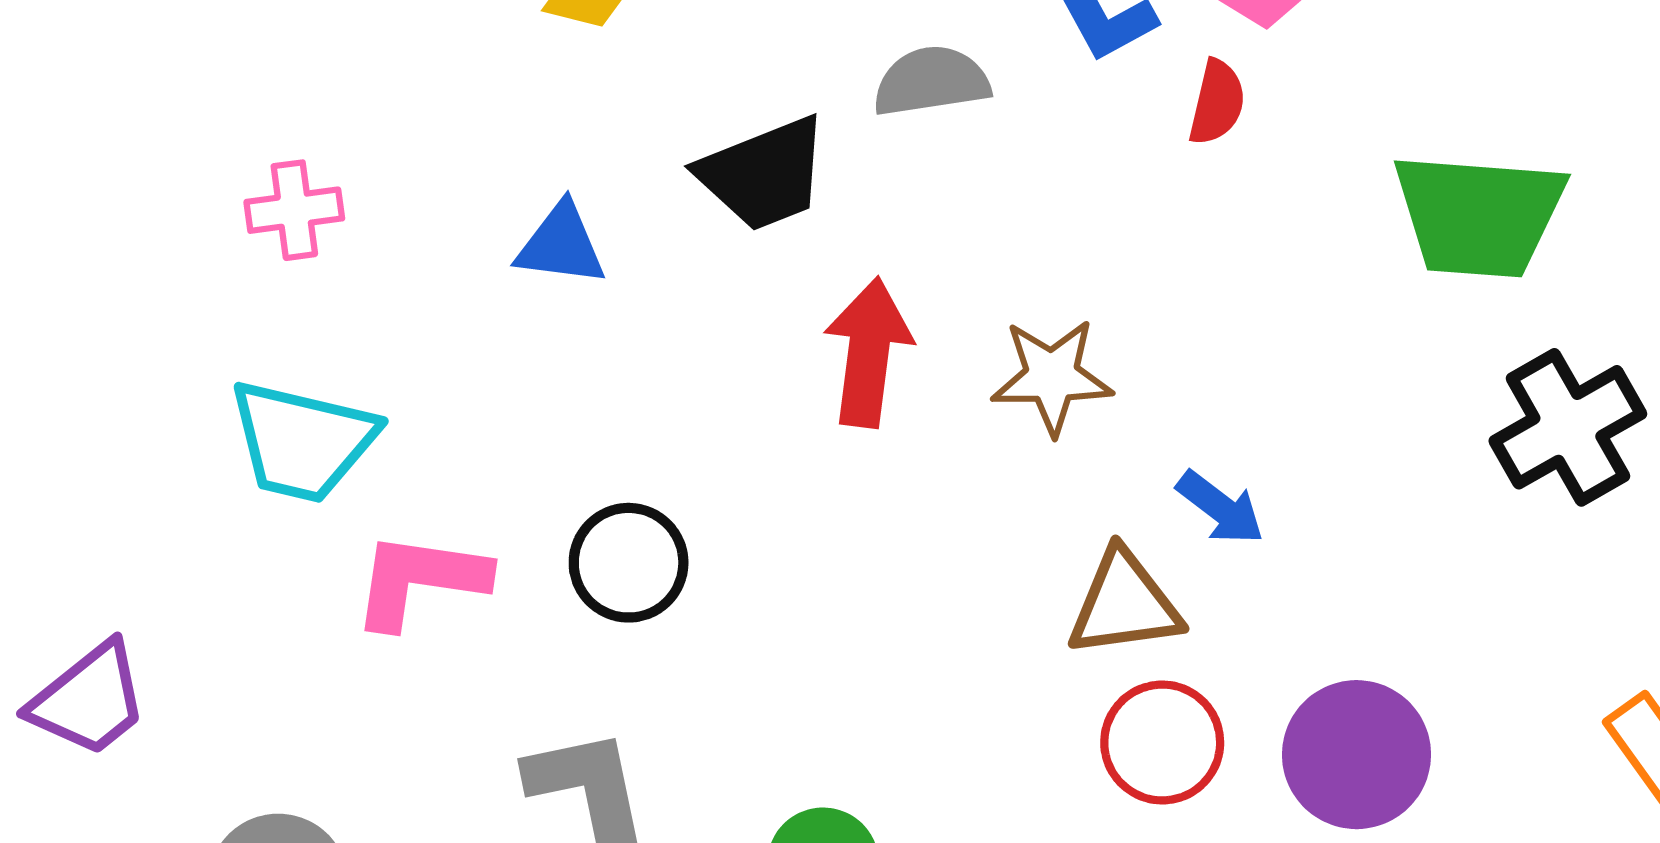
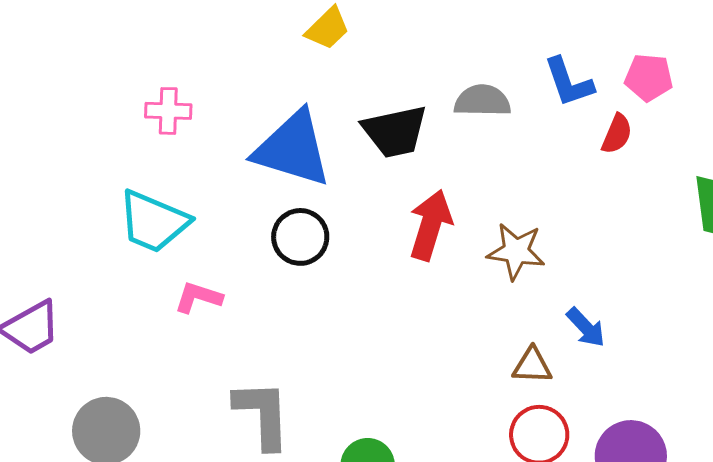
blue triangle: (561, 245) -> (293, 149), size x1.8
black circle: (629, 563) -> (300, 237), moved
pink L-shape: (420, 580) -> (198, 297), size x0.7
brown triangle: (1124, 604) -> (532, 366), size x0.7

